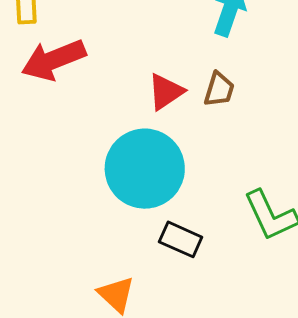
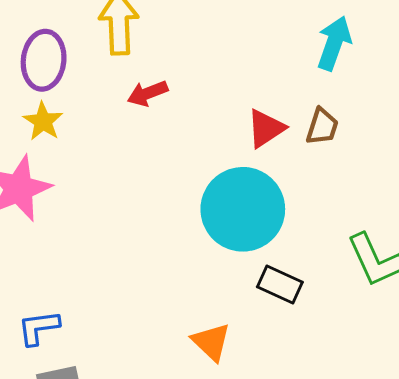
red arrow: (53, 60) -> (148, 93), size x0.6

